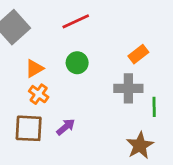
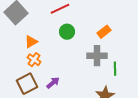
green circle: (77, 63) -> (67, 32), moved
brown square: (29, 128) -> (27, 84), turned -30

